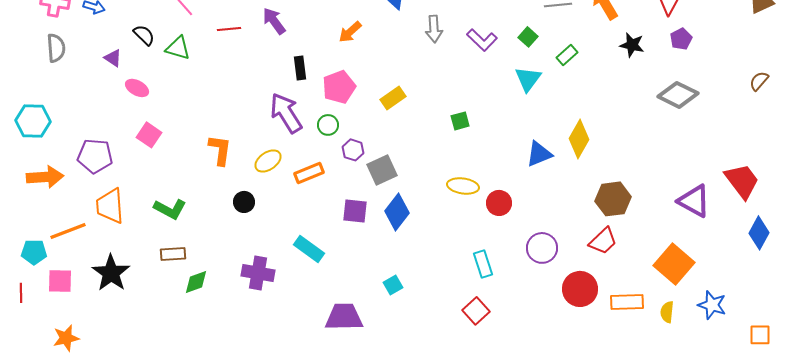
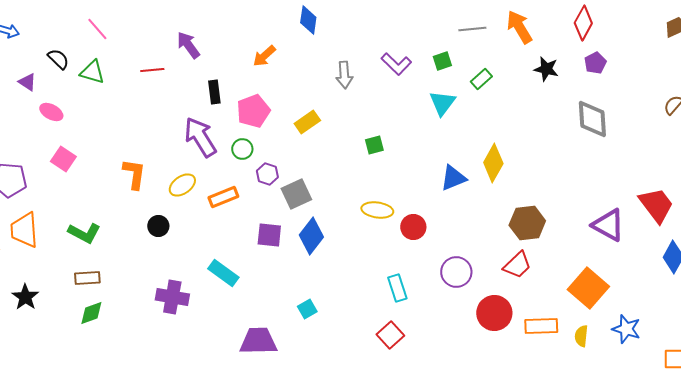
red line: (229, 29) -> (152, 70), moved
gray arrow: (434, 29) -> (344, 75), moved
green square: (528, 37) -> (442, 61), turned 30
gray diamond: (678, 95) -> (592, 119), turned 60
black star: (111, 273) -> (25, 297), size x0.7
green diamond: (196, 282) -> (91, 313), moved

